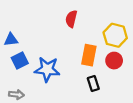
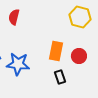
red semicircle: (71, 19) -> (14, 17), moved
yellow hexagon: (115, 35) -> (80, 17), moved

